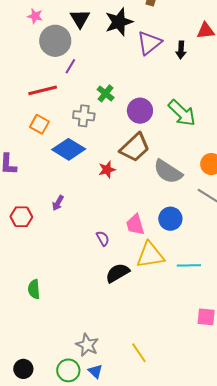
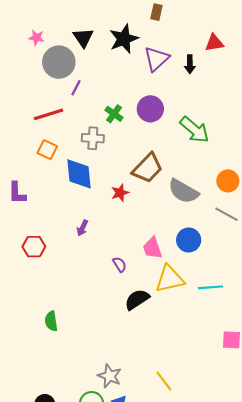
purple circle: (140, 111) -> (150, 109), moved
blue diamond: (69, 149) -> (79, 174), turned 56
purple arrow: (58, 203) -> (82, 228), moved

